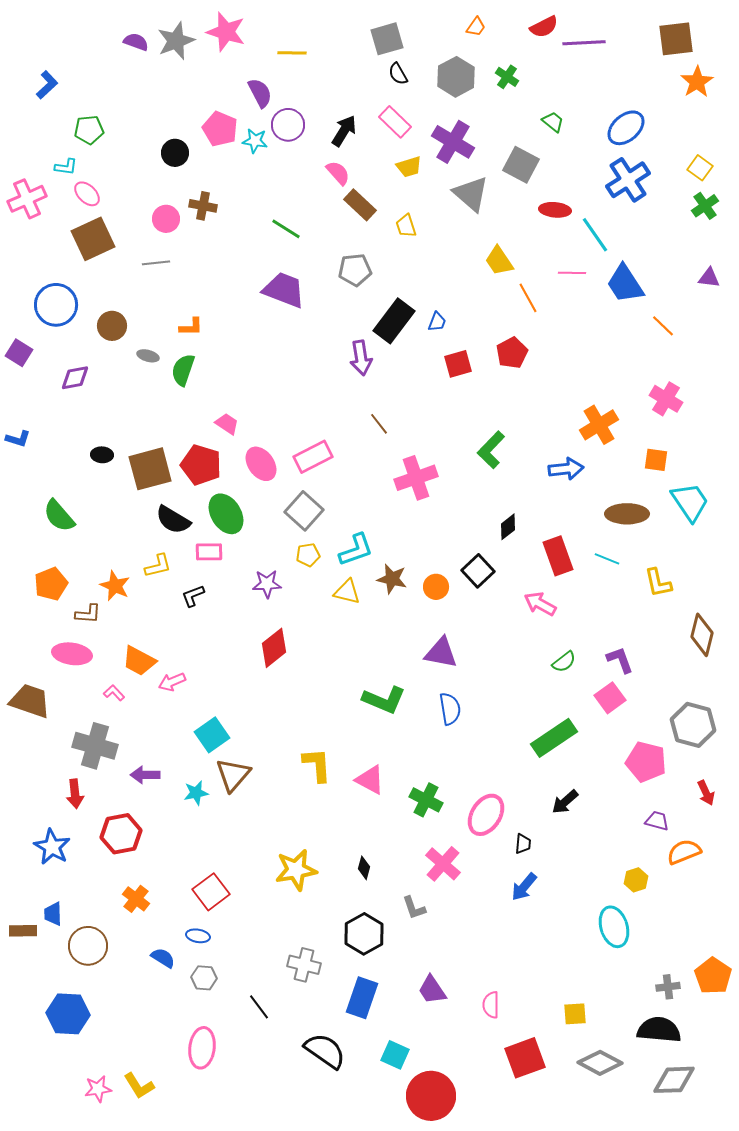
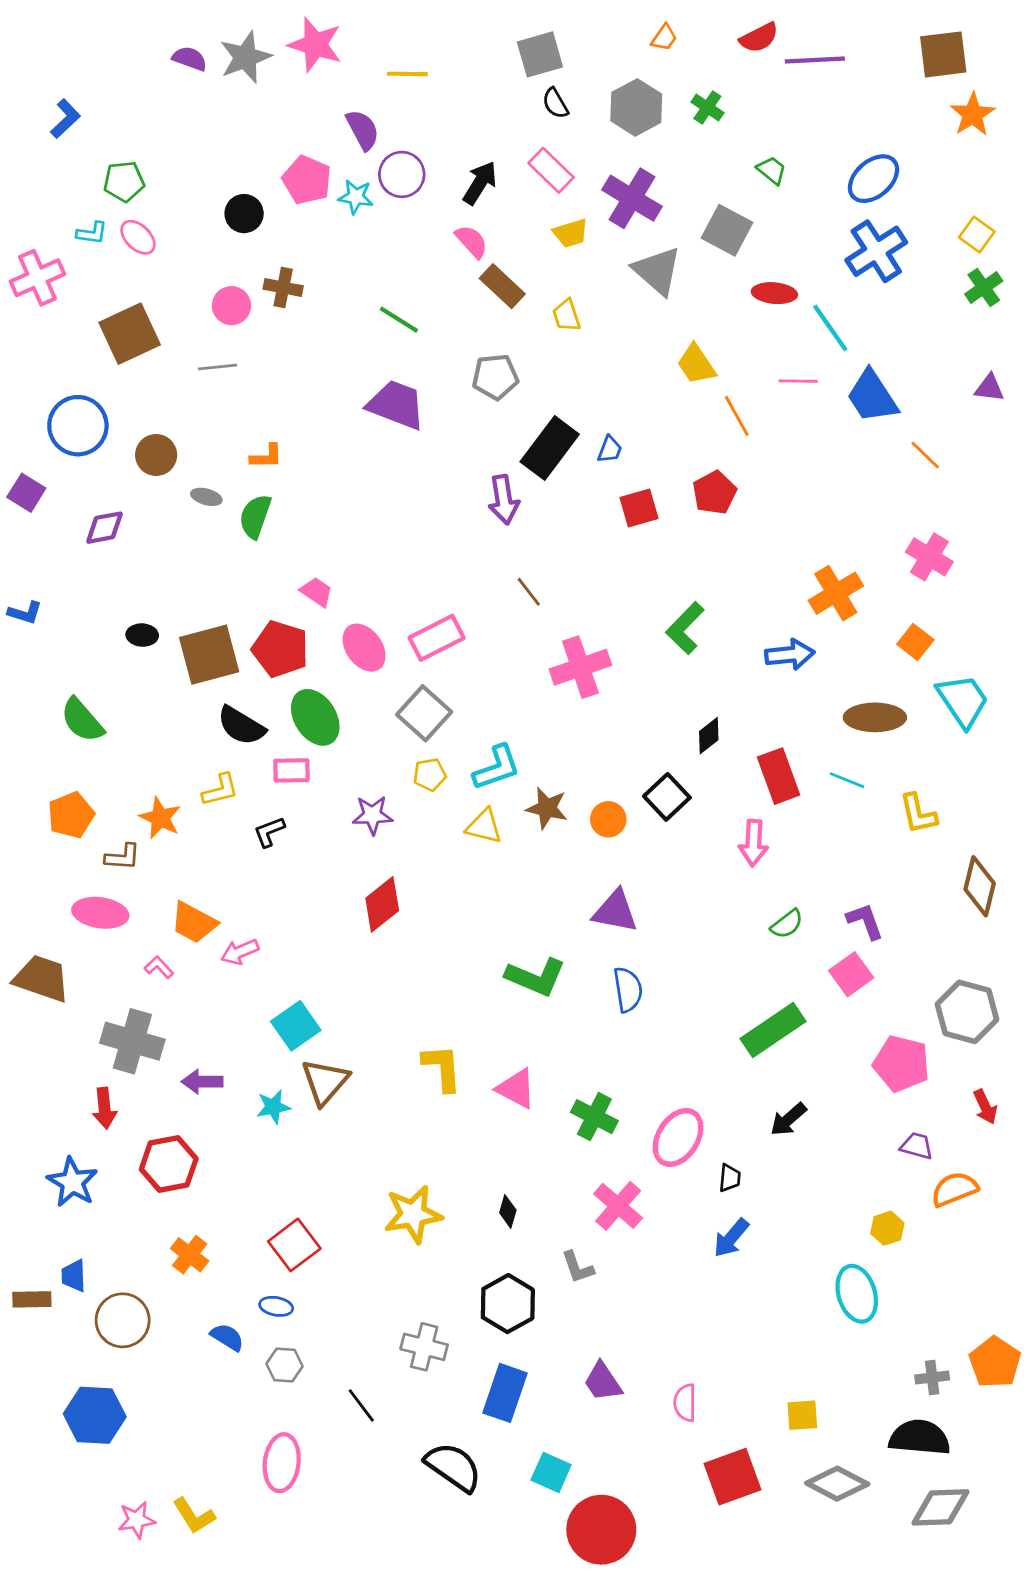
pink ellipse: (87, 194) -> (138, 237), moved
orange square: (656, 460) -> (915, 642), turned 30
pink arrow: (540, 604) -> (753, 843), turned -116

